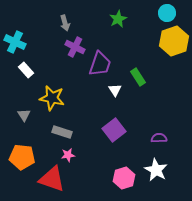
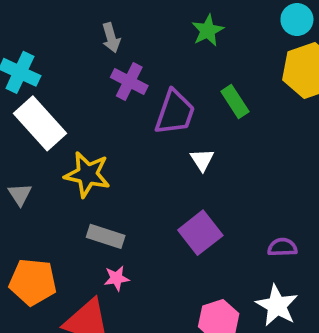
white rectangle: (26, 70) -> (40, 123), size x1.8
green rectangle: (138, 77) -> (235, 102), moved
gray triangle: (24, 115) -> (20, 194), moved

